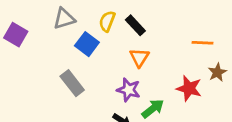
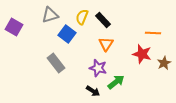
brown star: (217, 72) -> (164, 63), moved
red star: (189, 88) -> (142, 54), moved

